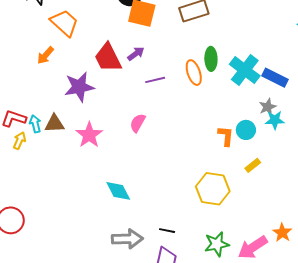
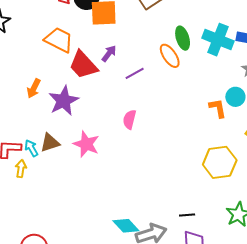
orange trapezoid: (64, 23) -> (59, 40), moved
orange arrow: (45, 55) -> (34, 88), moved
cyan diamond: (118, 191) -> (126, 226), moved

